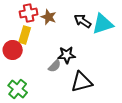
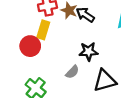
black arrow: (83, 21) -> (85, 15), moved
gray semicircle: (55, 66) -> (72, 72), moved

